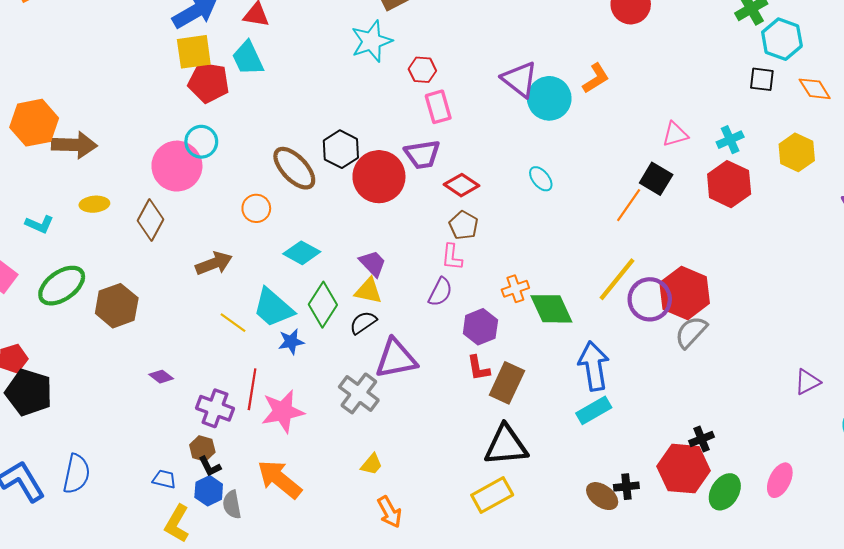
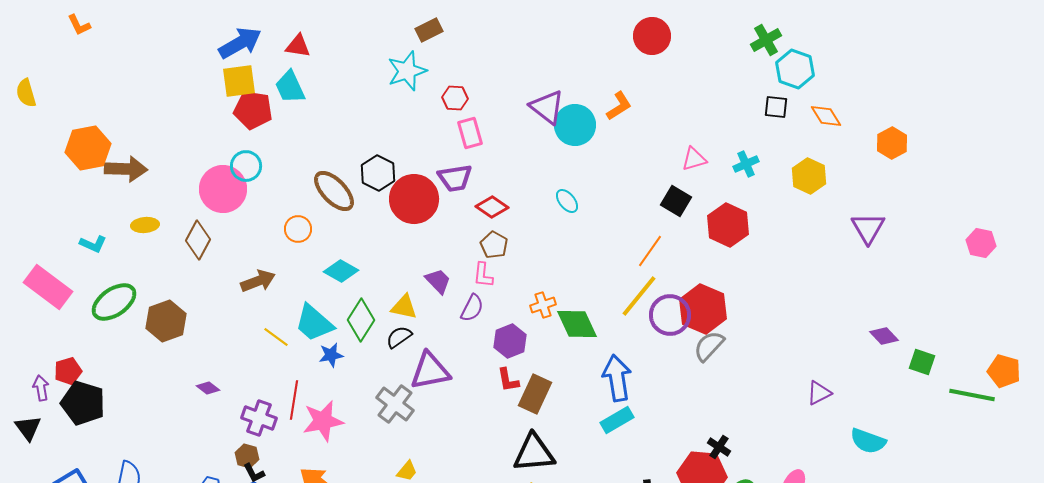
red hexagon: (729, 184) -> (728, 225), moved
orange line: (629, 205) -> (650, 251), moved
purple trapezoid: (373, 263) -> (438, 281), moved
black cross: (702, 439) -> (719, 447), turned -35

